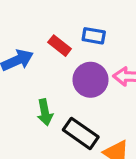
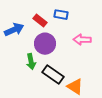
purple circle: (90, 80) -> (45, 44), moved

